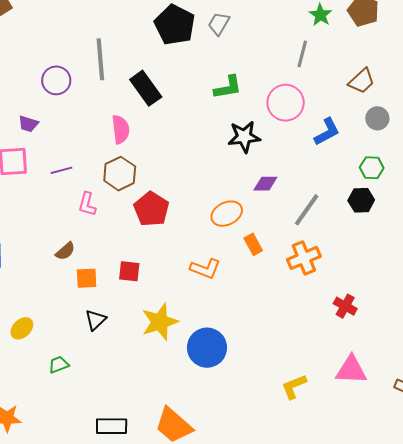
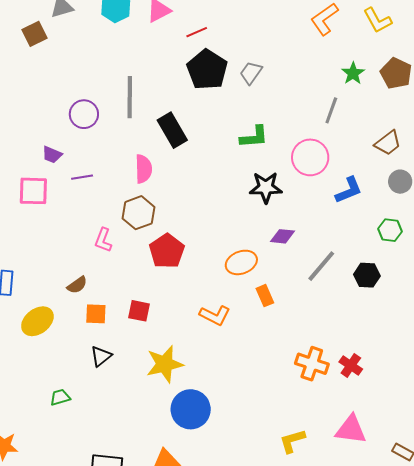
purple line: (61, 170) -> (82, 177), moved
black hexagon: (361, 200) -> (367, 275), moved
orange cross: (304, 258) -> (312, 364), moved, turned 36
yellow ellipse: (22, 328) -> (37, 321), moved, size x1.4
blue circle: (207, 348) -> (191, 409), moved

